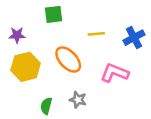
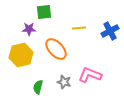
purple star: (17, 35) -> (29, 29), moved
pink L-shape: (115, 73) -> (90, 75), moved

